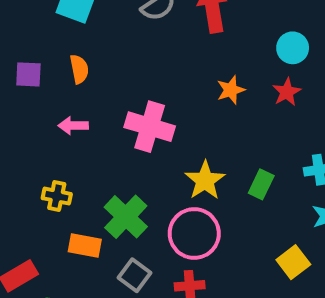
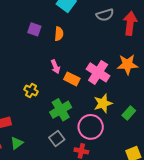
orange star: (231, 90) -> (127, 64), size x1.5
pink arrow: (73, 126) -> (55, 67), moved, turned -128
pink cross: (150, 127) -> (98, 72), moved
orange rectangle: (85, 246) -> (72, 79), moved

